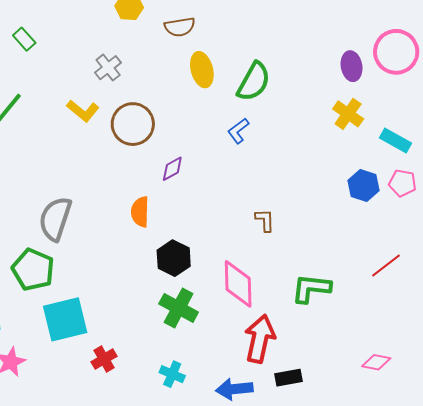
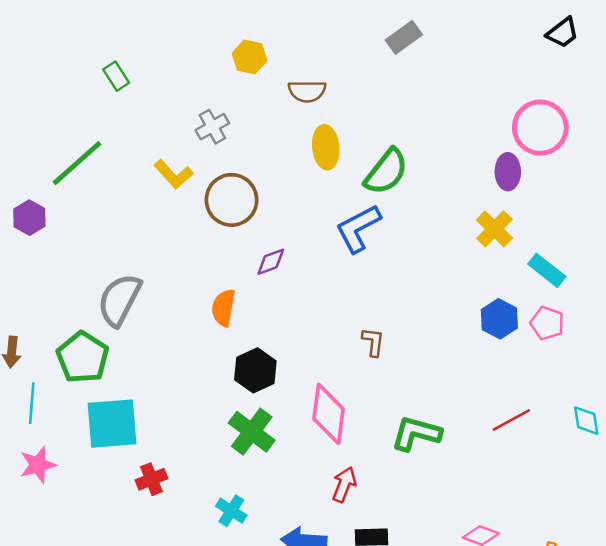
pink circle: (396, 52) -> (540, 128), moved
blue L-shape: (238, 131) -> (358, 228), size x1.6
red arrow: (260, 339) -> (344, 485), size x0.6

